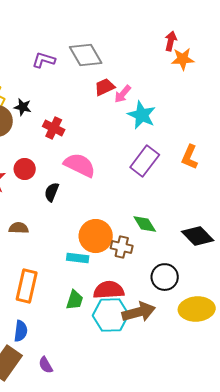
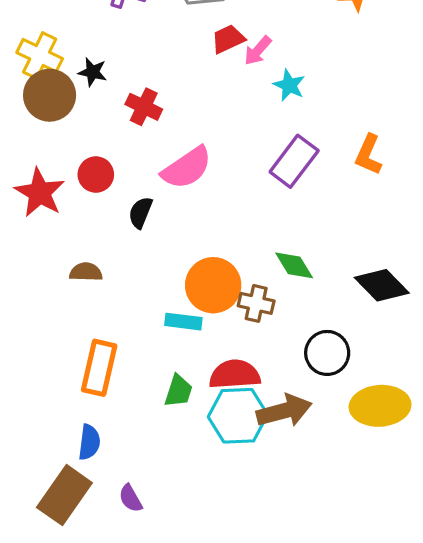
cyan star: (142, 115) -> (289, 85), size x0.7
pink semicircle: (80, 165) -> (187, 168), turned 120

